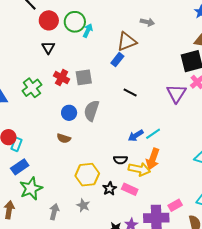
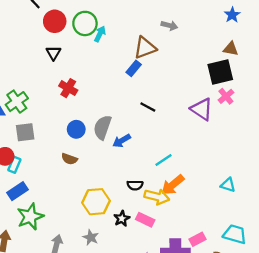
gray square: (84, 77) -> (25, 132), moved
green cross: (32, 88) -> (17, 102), moved
purple triangle: (176, 93) -> (202, 109), turned -30
cyan line: (153, 134) -> (163, 160), moved
blue arrow: (136, 136) -> (122, 141), moved
orange arrow: (153, 159) -> (173, 185), turned 30

